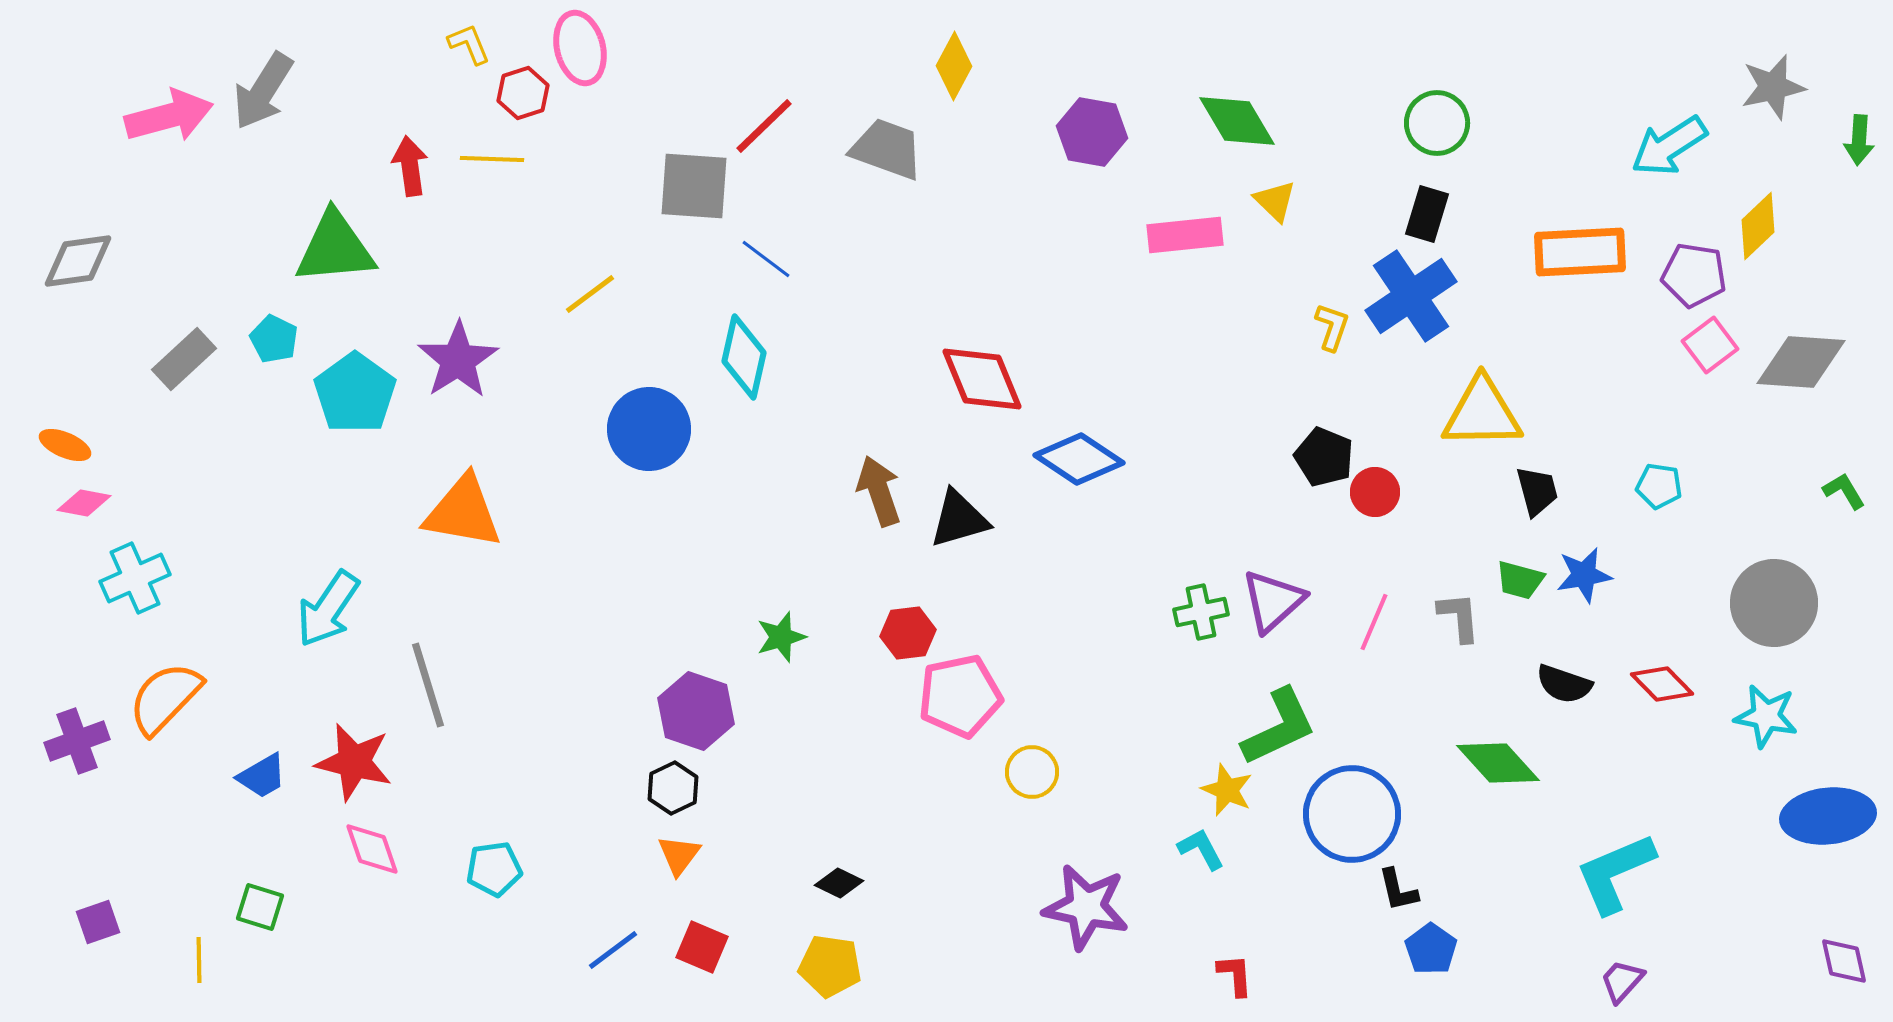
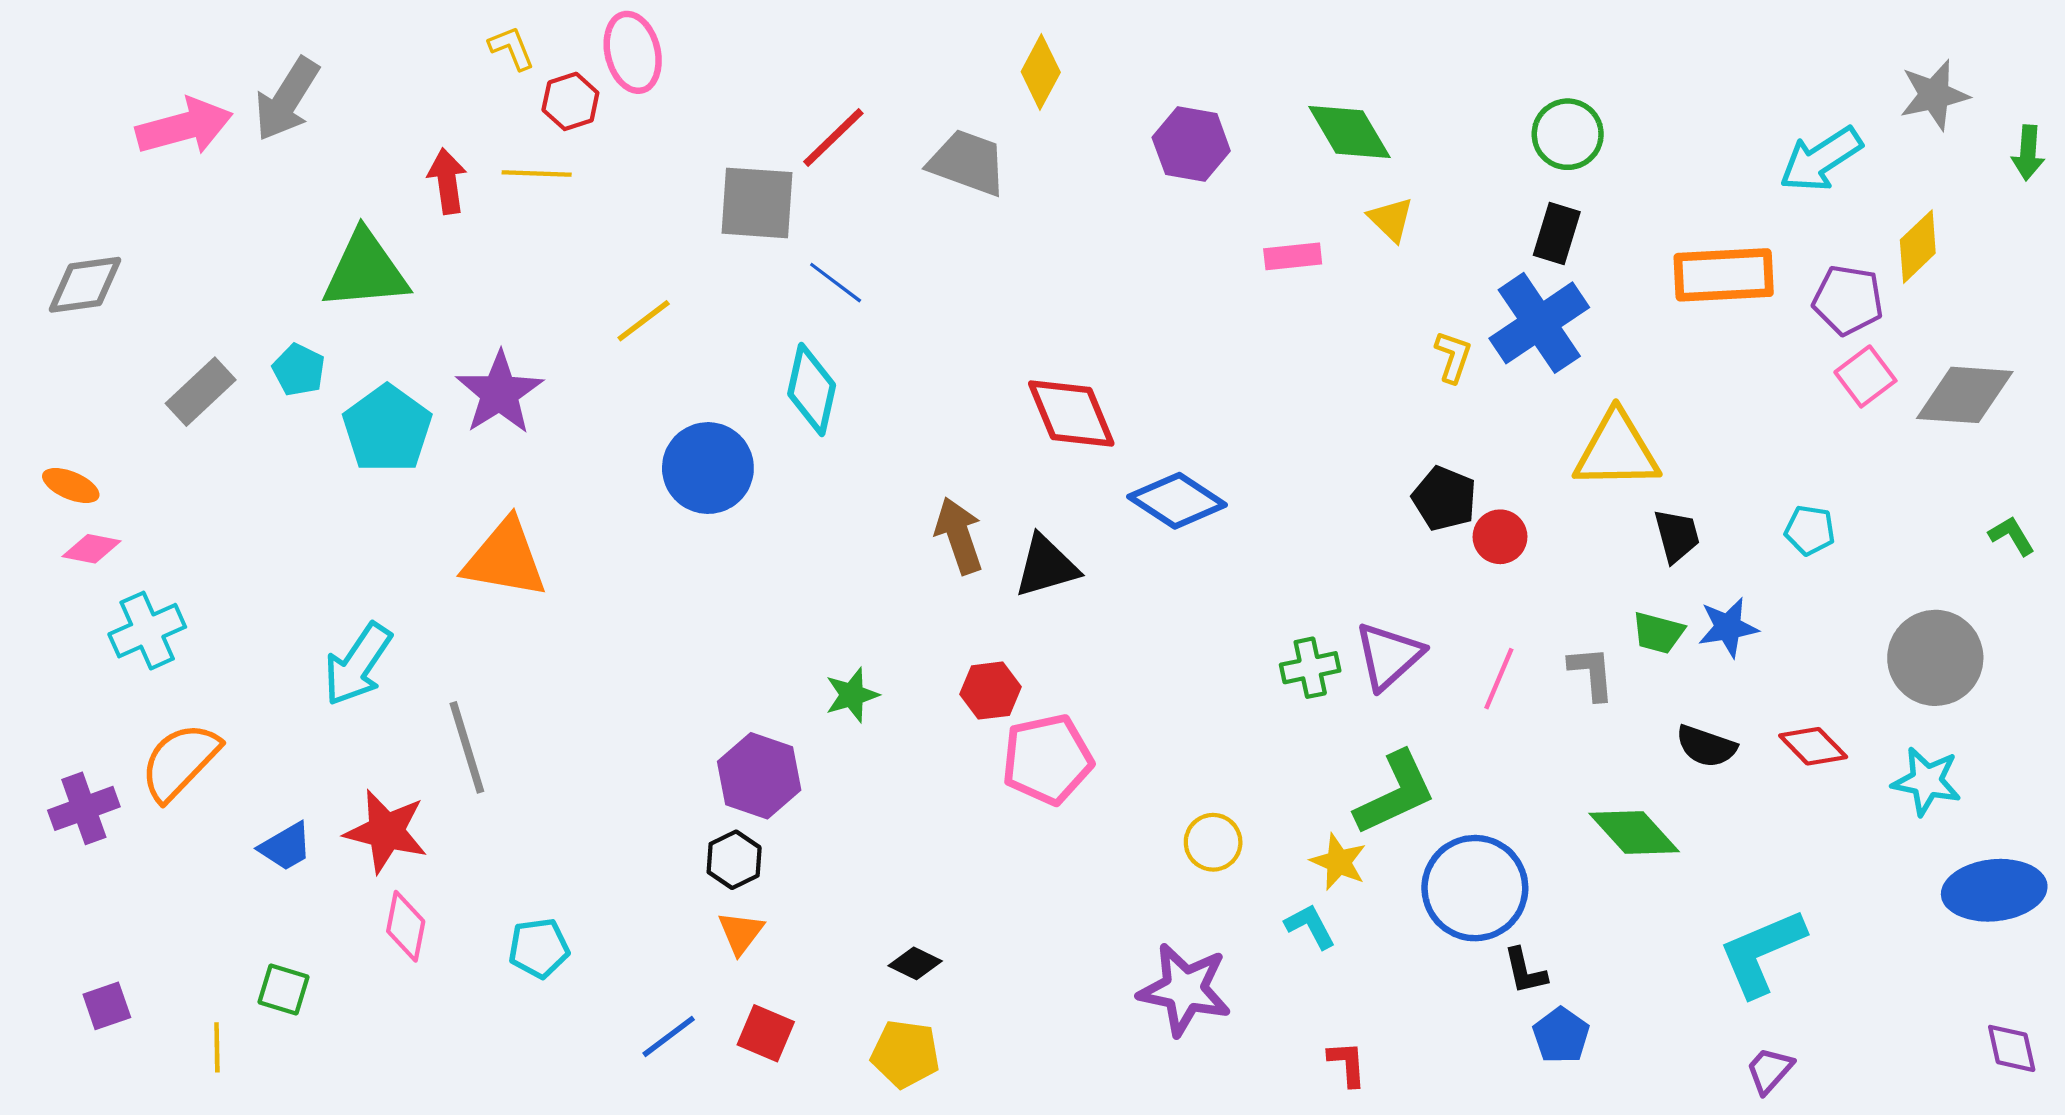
pink rectangle: (1185, 235) -> (1293, 256), size x0.7
yellow circle: (1032, 772) -> (1213, 842), moved
pink diamond: (372, 849) -> (406, 926), turned 30

